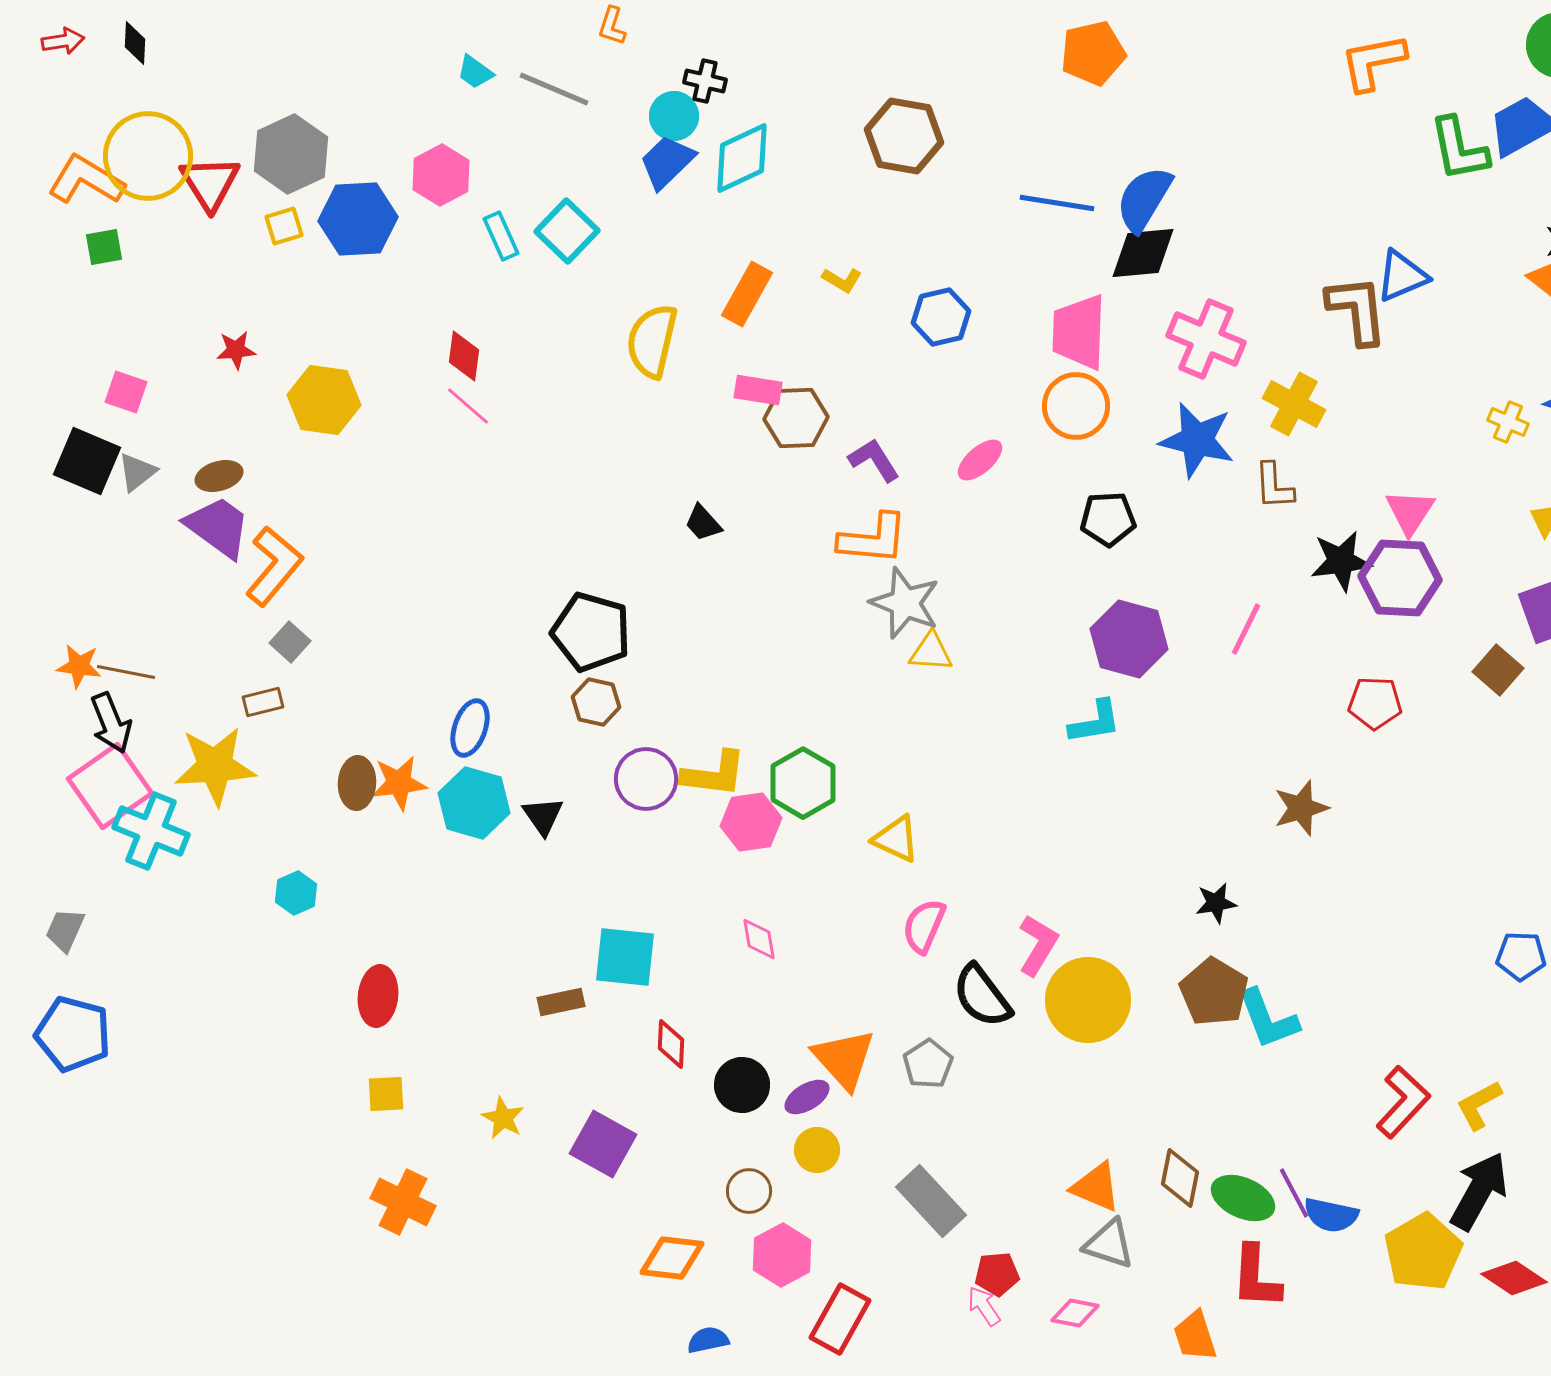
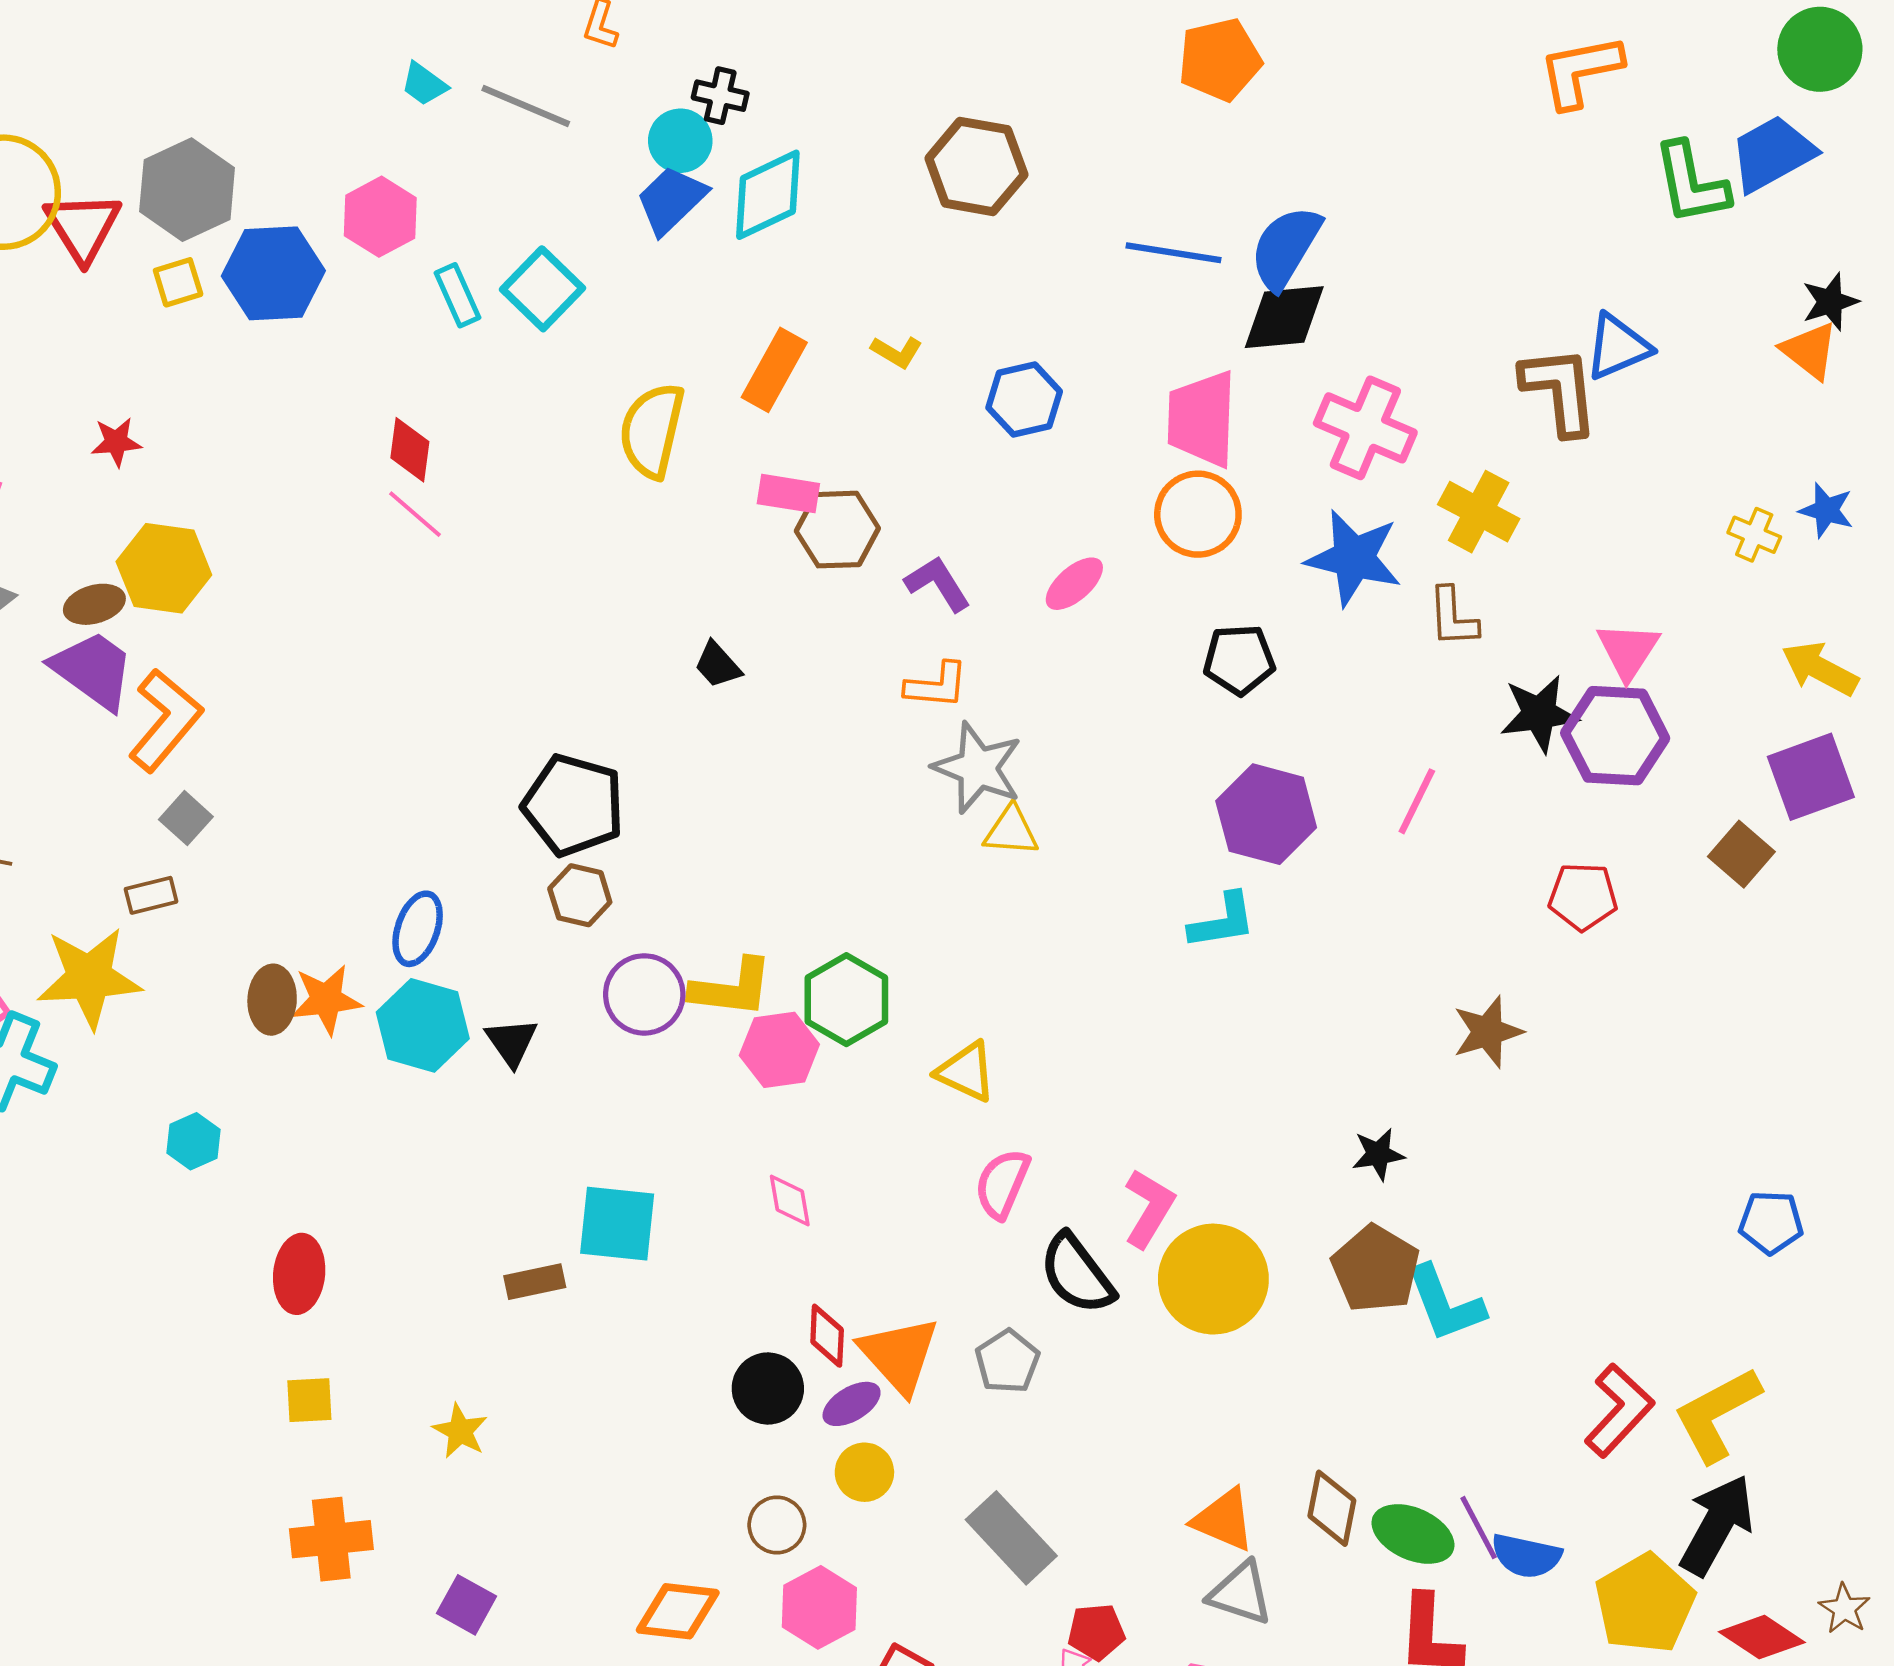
yellow hexagon: (324, 400) -> (164, 568), moved
orange L-shape: (873, 539) -> (937, 685), size x0.7
red diamond: (671, 1044) -> (827, 1336), moved
yellow L-shape: (1479, 1105) -> (1717, 1414), size x1.5
purple square: (603, 1144) -> (467, 1605), moved, size x0.7
orange cross: (403, 1202) -> (331, 1539), turned -32

